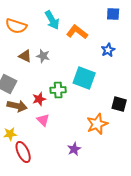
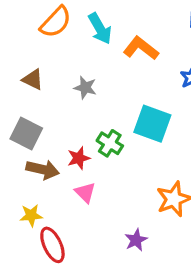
orange semicircle: (16, 26) -> (56, 22), moved, turned -65
brown triangle: (25, 56) -> (33, 79), moved
green cross: (58, 90) -> (110, 143), turned 35

